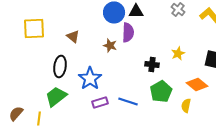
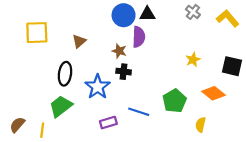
brown triangle: (73, 36) -> (79, 41), turned 40
black cross: (152, 64) -> (124, 72), moved
purple rectangle: (100, 102) -> (108, 123), moved
yellow semicircle: (186, 105) -> (201, 125), moved

